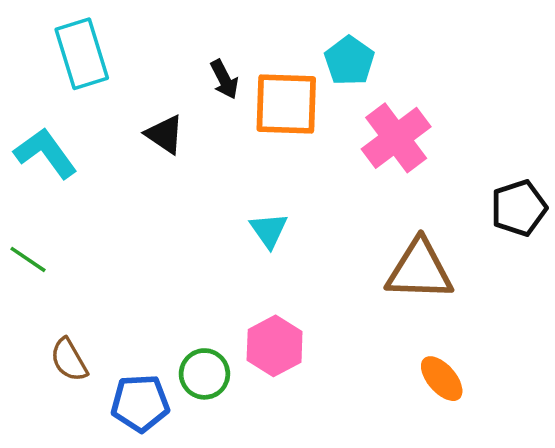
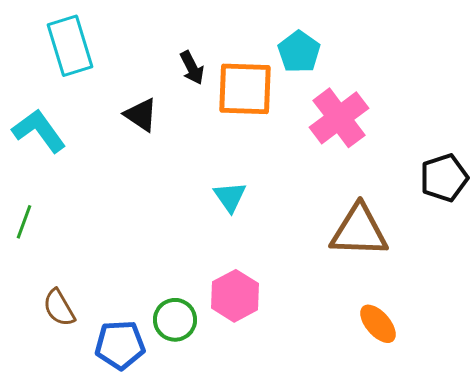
green line: (28, 259) -> (24, 222), turned 76

